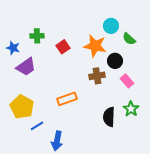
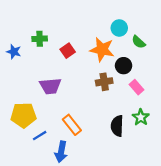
purple trapezoid: (26, 67) -> (50, 86), moved, turned 30
orange rectangle: (67, 99) -> (72, 125), moved, turned 72
yellow pentagon: (22, 107) -> (23, 115), turned -30

